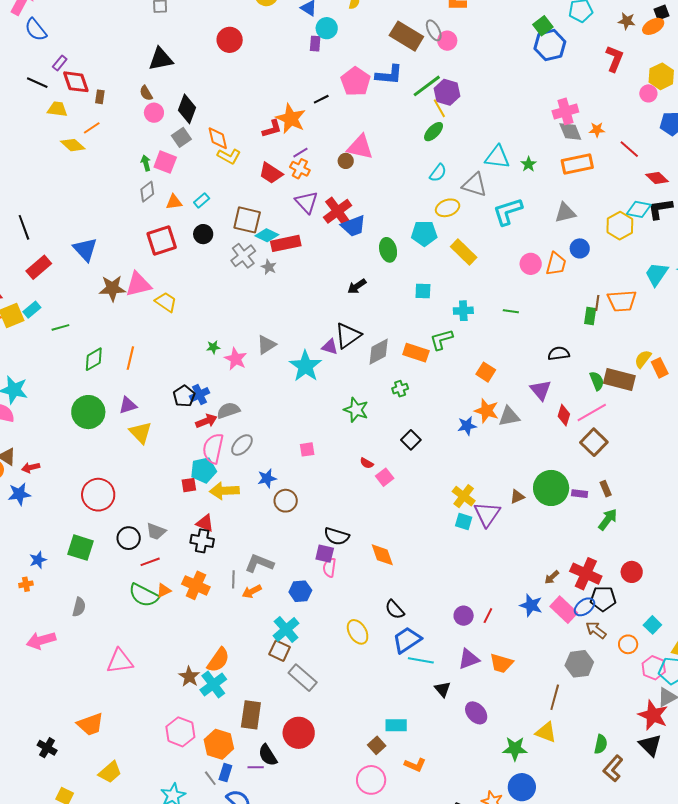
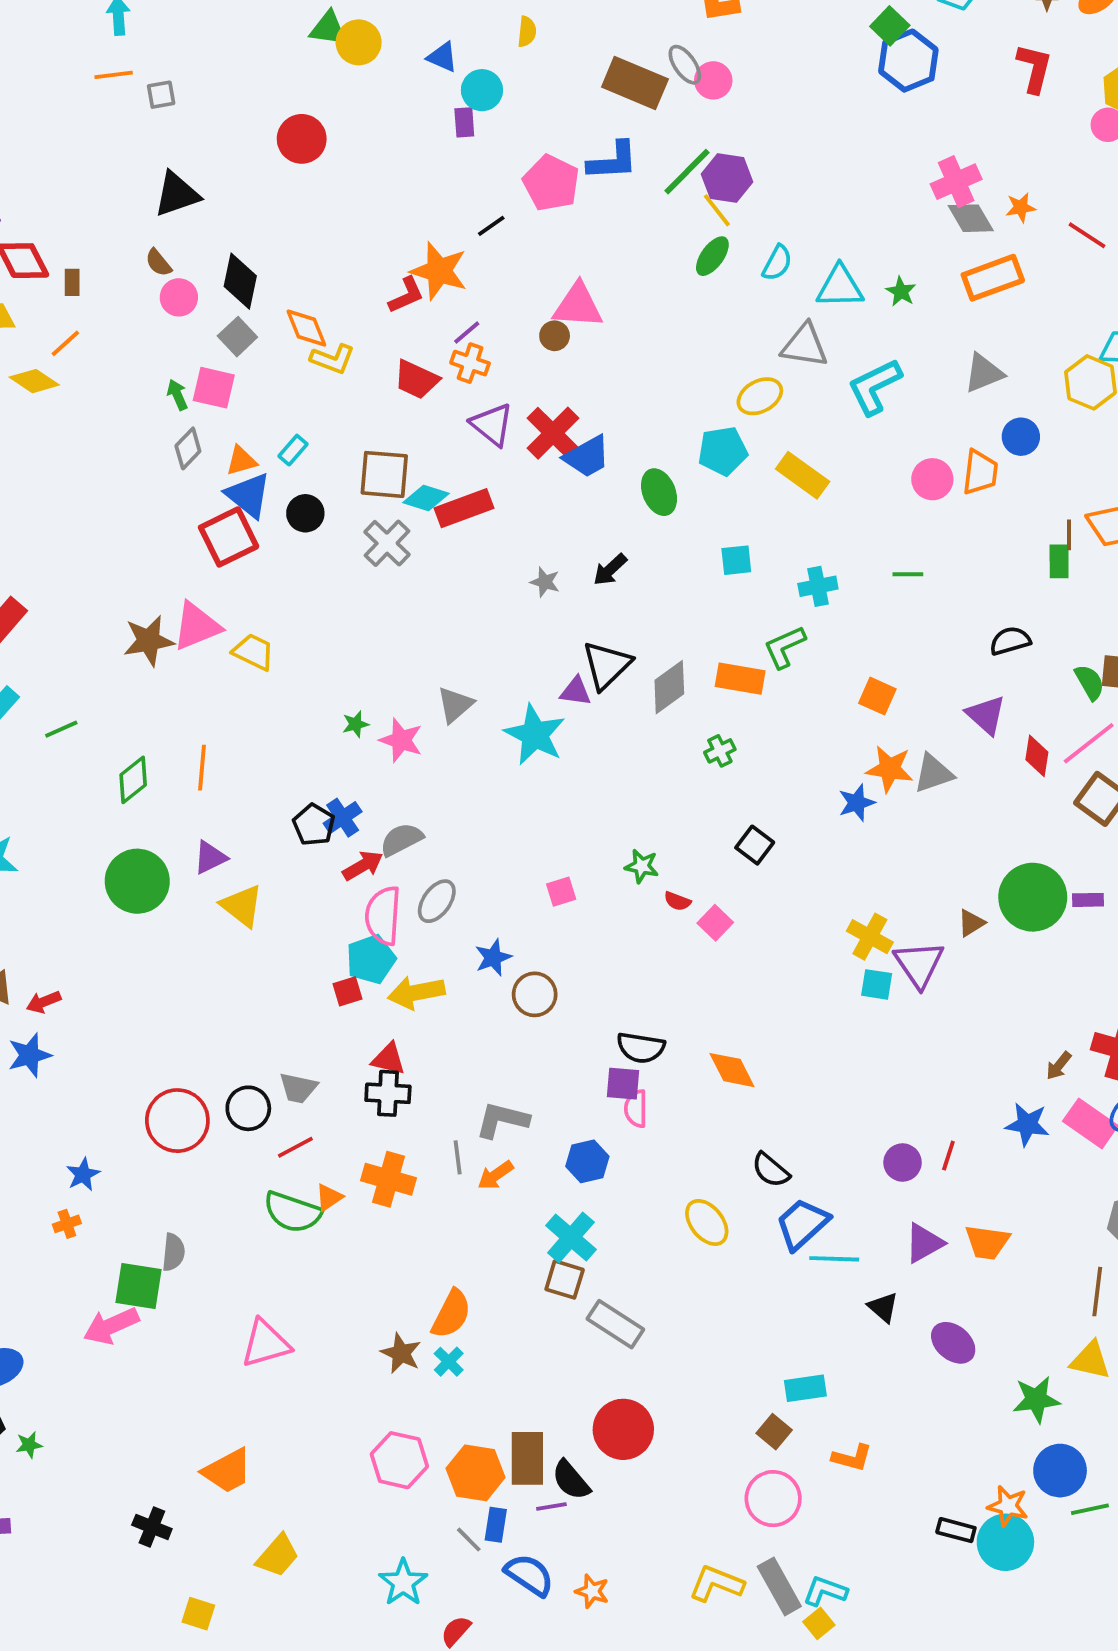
cyan semicircle: (438, 173) -> (777, 263), moved
blue triangle: (85, 249) -> (248, 495), moved
gray star: (269, 267) -> (545, 582), moved
green star: (356, 410) -> (642, 866), moved, size x0.7
red circle: (98, 495) -> (177, 1121), moved
green square: (81, 548) -> (139, 1286), moved
cyan cross: (213, 685) -> (449, 1362), size x0.6
brown rectangle: (251, 715) -> (527, 1458), moved

